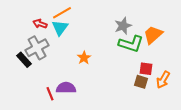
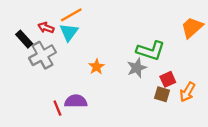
gray star: (123, 26) -> (137, 68), moved
orange trapezoid: (153, 35) -> (192, 28), moved
black rectangle: (24, 60) -> (24, 39), moved
red square: (146, 69) -> (168, 79), turned -32

